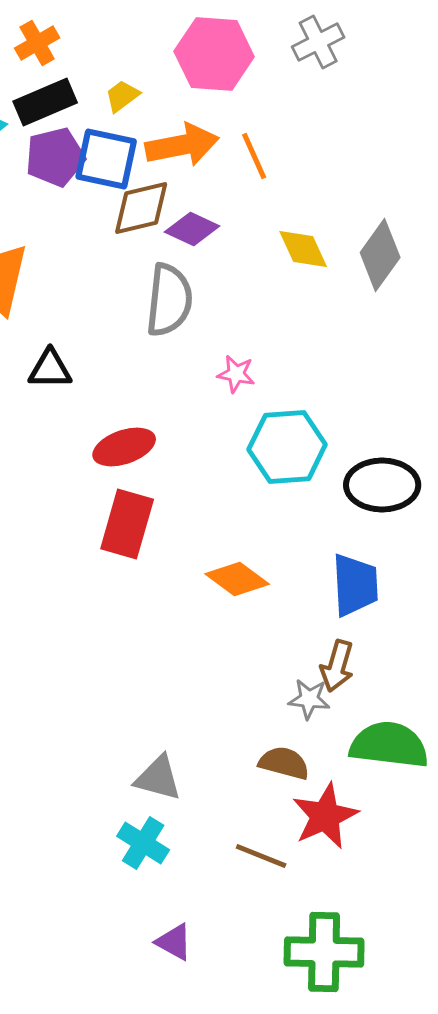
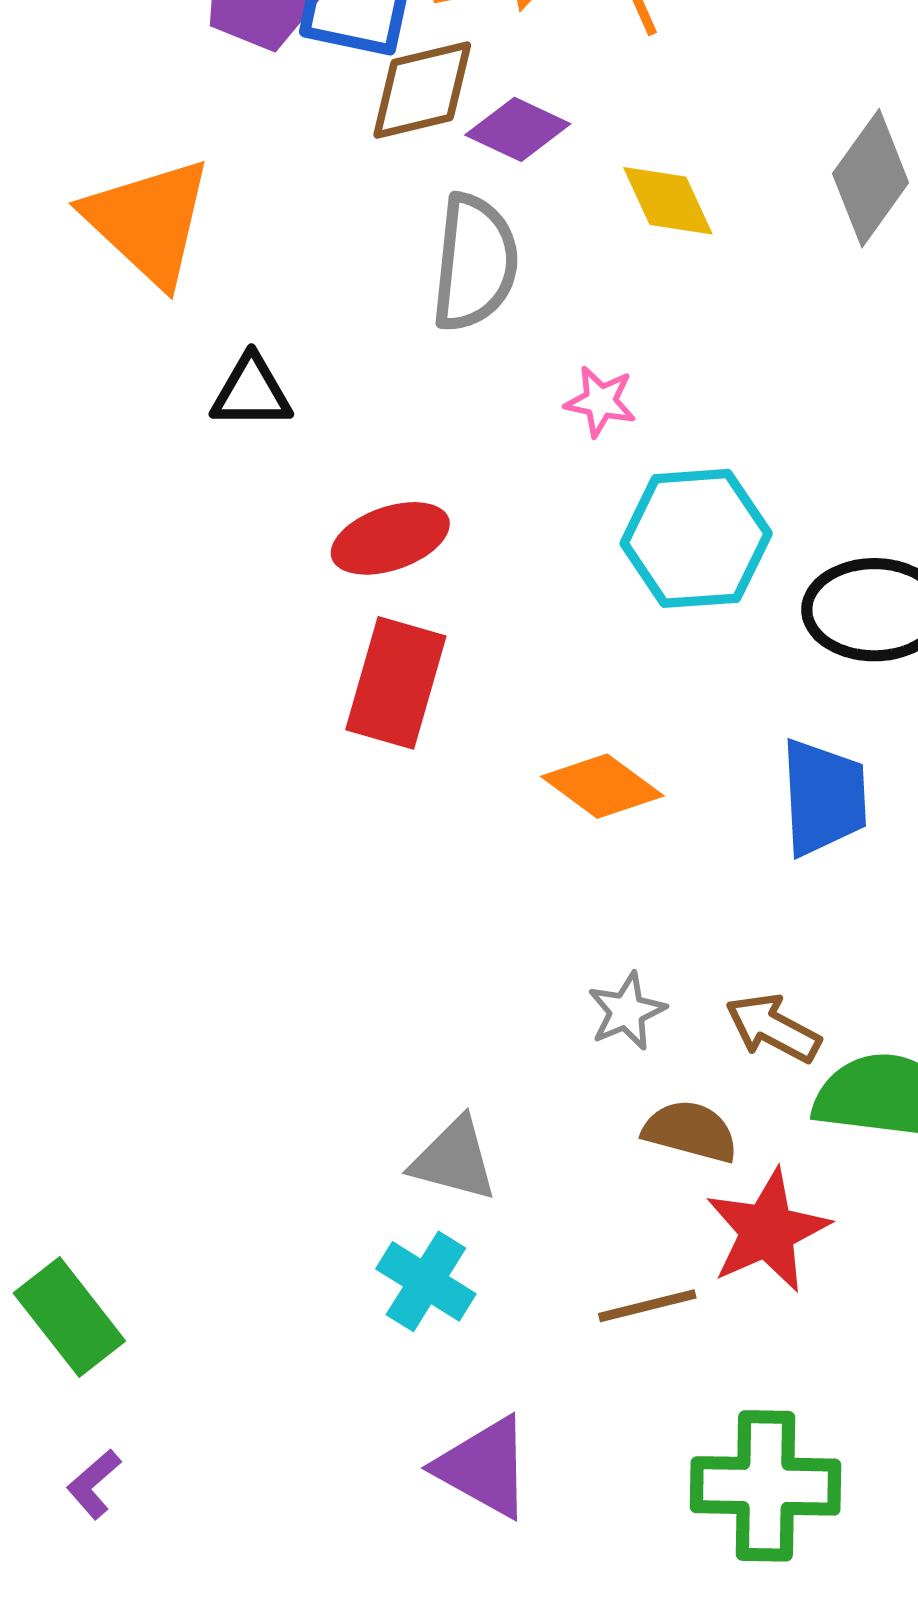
yellow diamond: (303, 249) -> (668, 201), moved
brown arrow: (337, 666) -> (773, 1028), moved, turned 102
gray star: (309, 699) -> (627, 1011), moved, turned -30
brown line: (261, 856) -> (647, 1306), turned -36
purple triangle: (174, 942) -> (484, 1467), size x1.5

